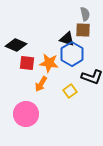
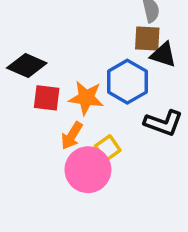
black triangle: (67, 39) -> (163, 55), moved
yellow square: (70, 91) -> (108, 148), moved
pink circle: (26, 114) -> (88, 170), moved

